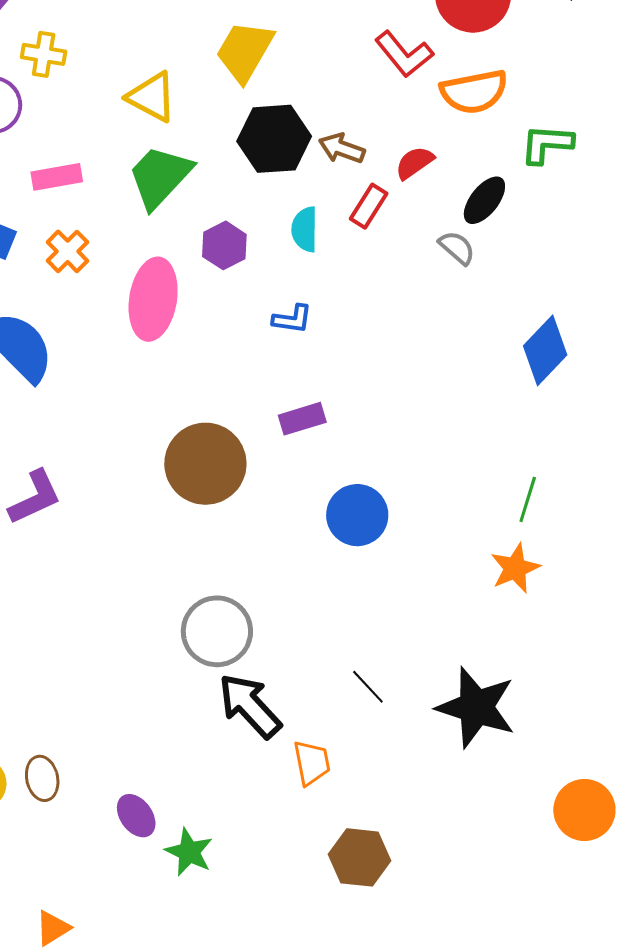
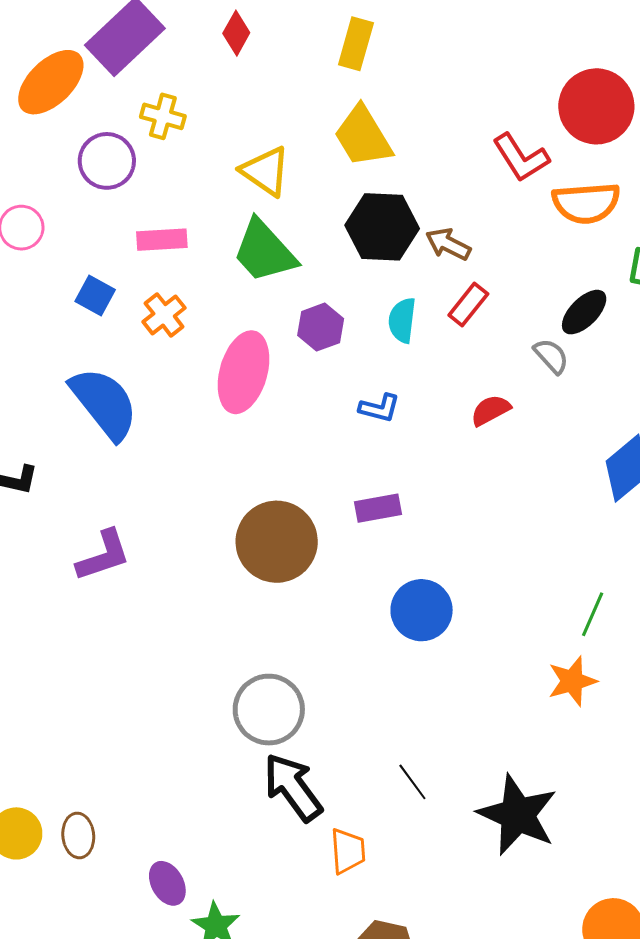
yellow trapezoid: (245, 51) -> (363, 136), turned -68
red semicircle: (414, 163) -> (491, 410), moved
green trapezoid: (160, 177) -> (264, 251), turned -92

